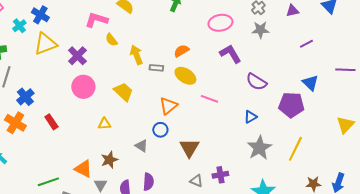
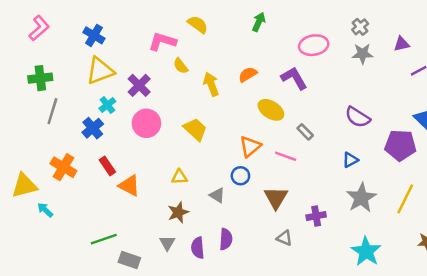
purple triangle: (292, 11) -> (402, 44), moved
cyan cross: (19, 26) -> (107, 105), moved
orange semicircle: (181, 51) -> (248, 74), moved
purple L-shape: (230, 54) -> (294, 78), moved
gray rectangle: (156, 68) -> (305, 132), moved, turned 40
blue cross: (25, 97) -> (93, 128), moved
pink line: (209, 99) -> (286, 156), moved
yellow triangle: (104, 124) -> (179, 177), moved
orange triangle: (83, 169) -> (129, 186), moved
purple cross: (220, 175) -> (316, 216), moved

